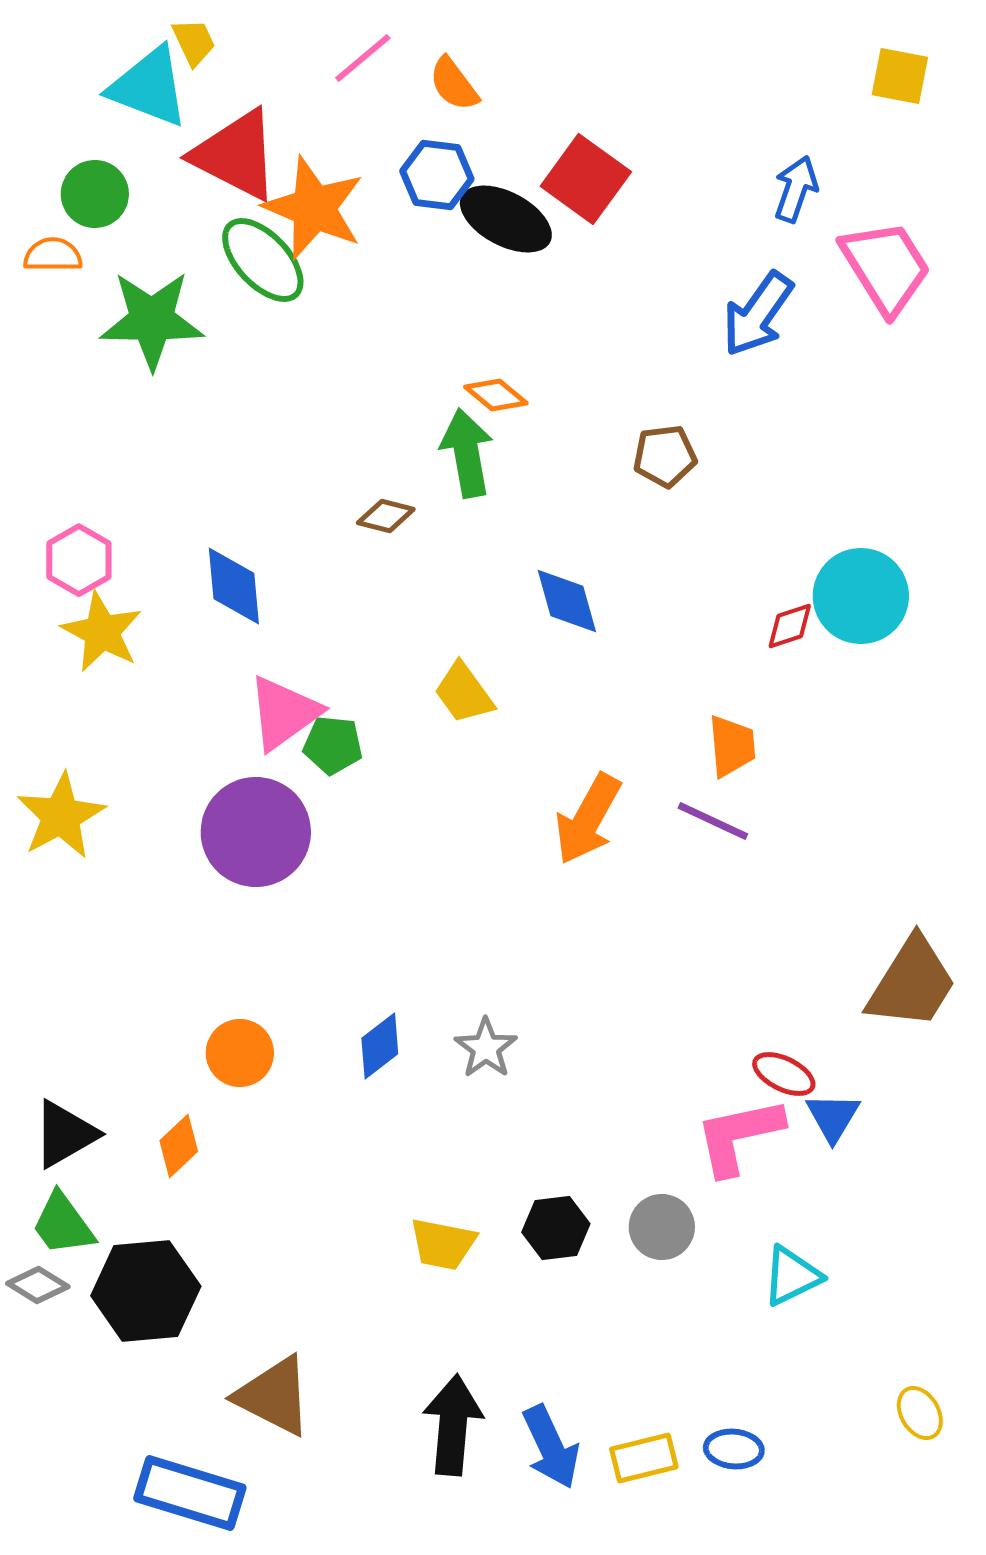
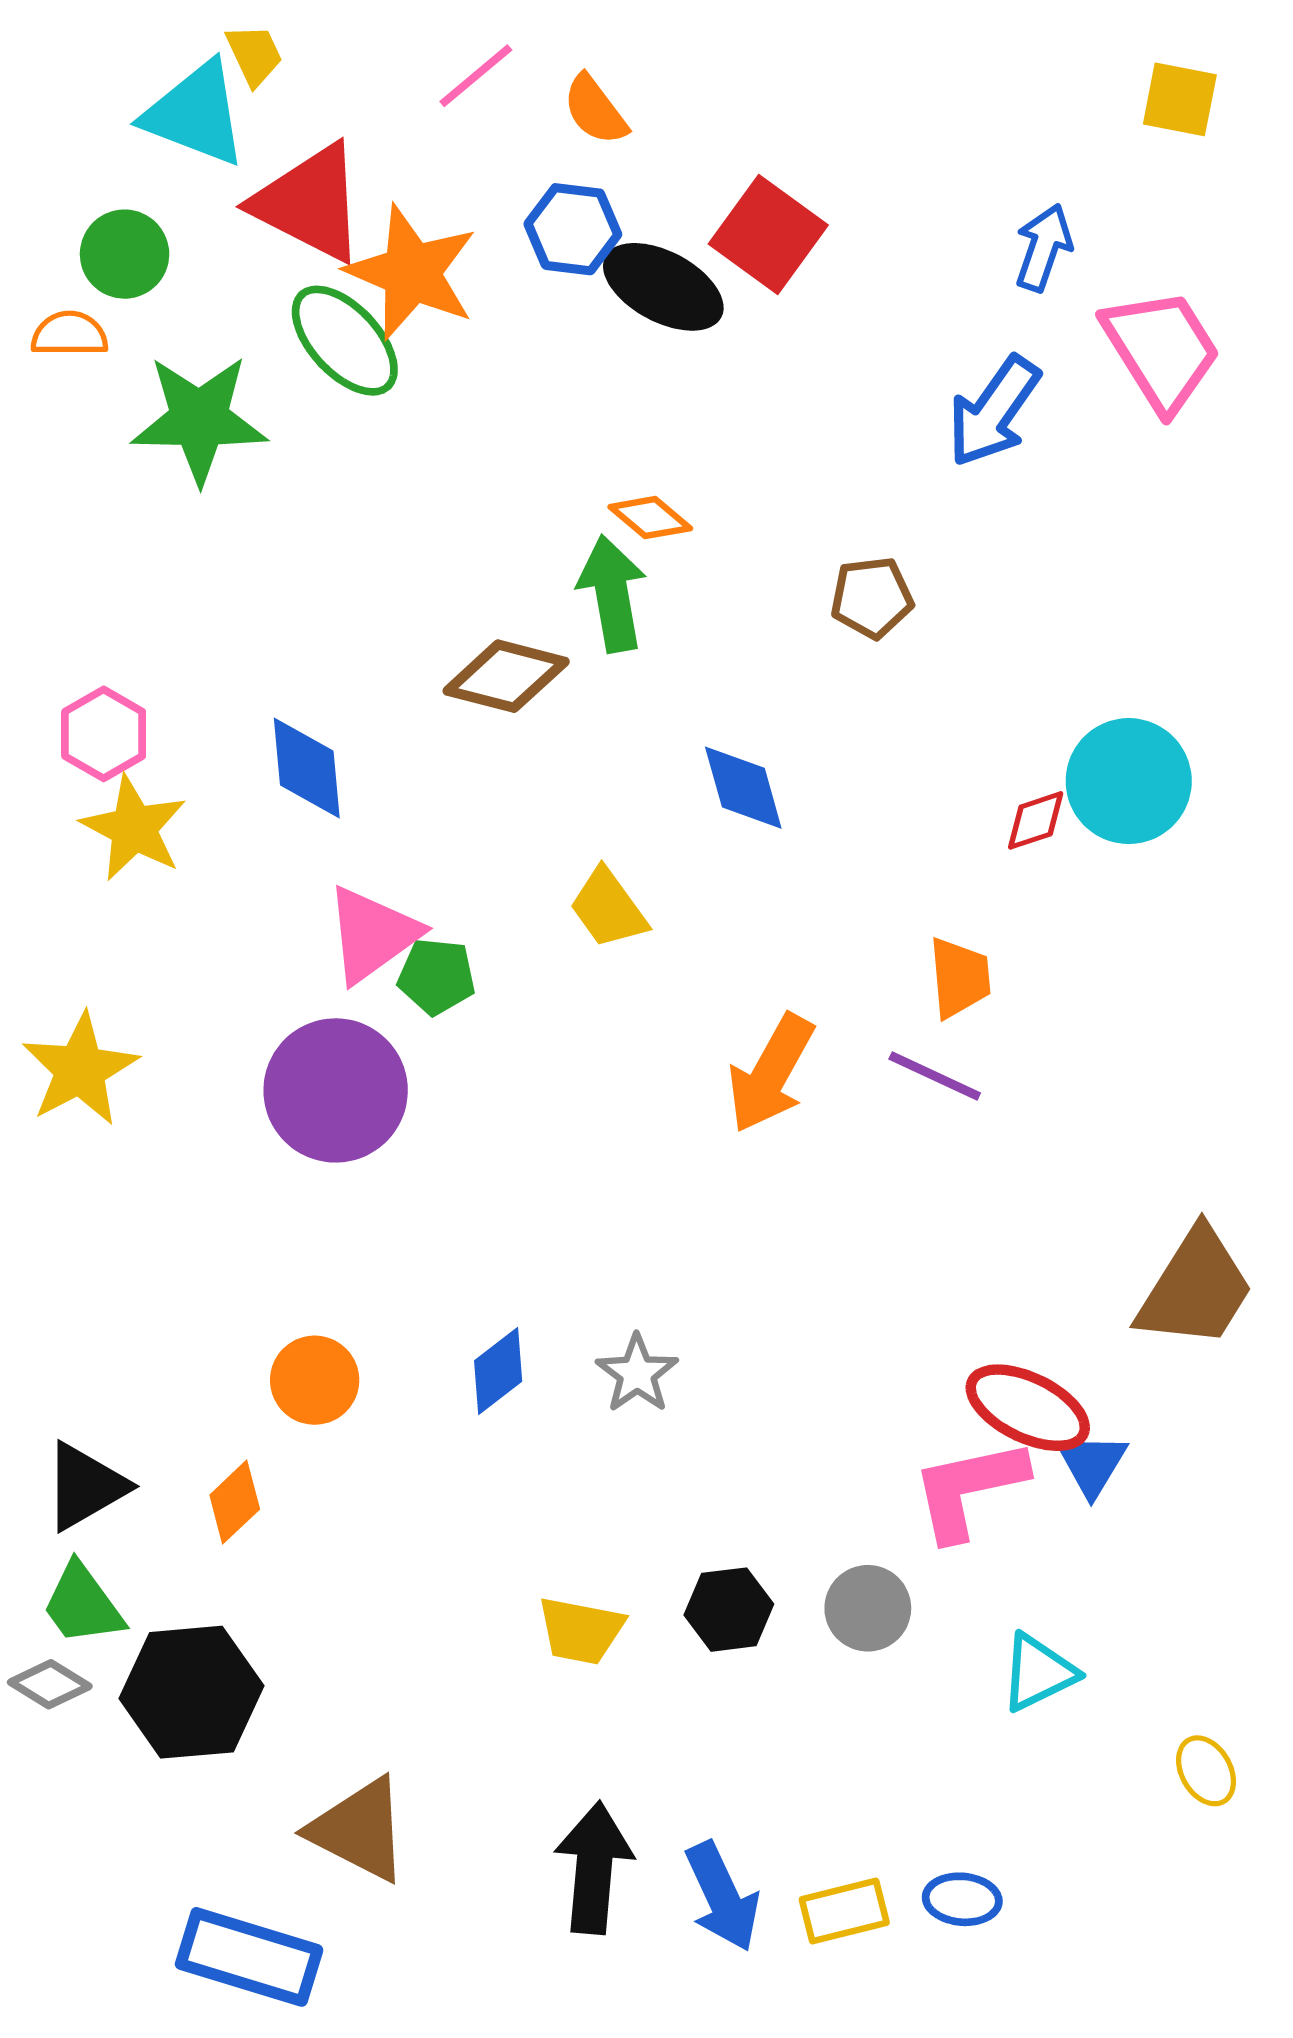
brown diamond: (386, 516) -> (506, 676), size x1.6
red ellipse: (784, 1074) -> (1028, 1408), size x1.5
yellow ellipse: (920, 1413) -> (1206, 1771), moved

